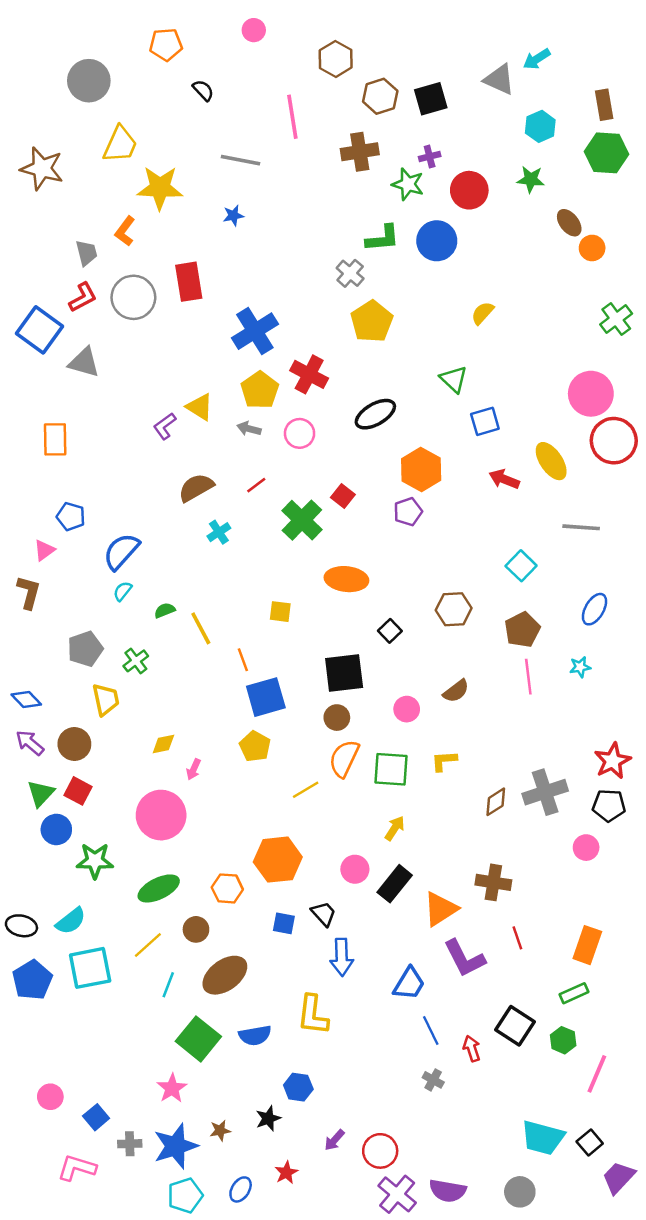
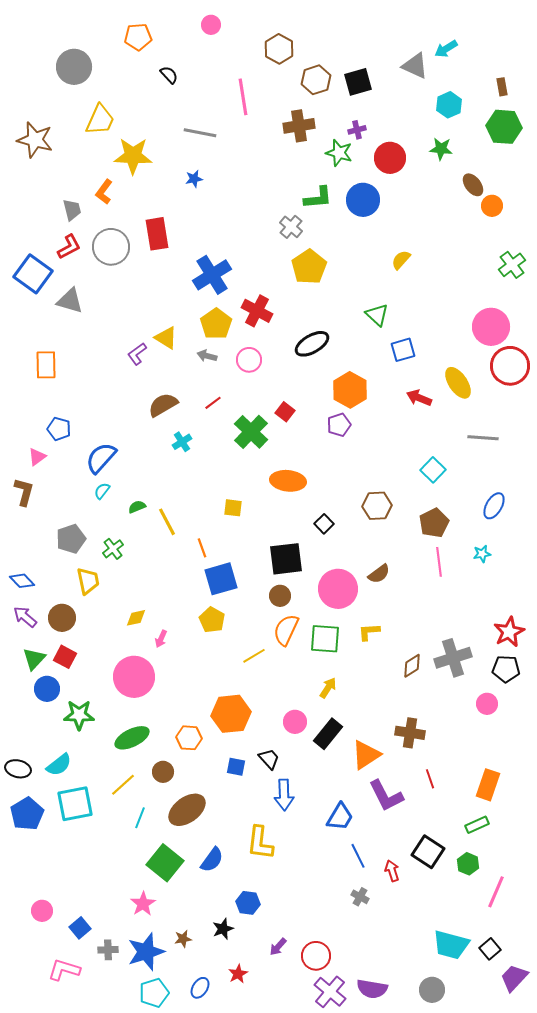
brown rectangle: (604, 105) -> (502, 87), size x0.7
pink circle: (407, 709) -> (338, 589), size x1.8
blue semicircle: (255, 1035) -> (212, 860), turned -44

